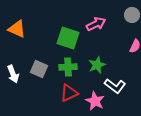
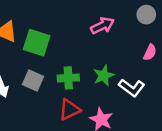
green square: (68, 38) -> (37, 43), moved
white L-shape: (115, 86) -> (132, 88), moved

